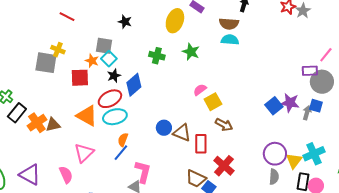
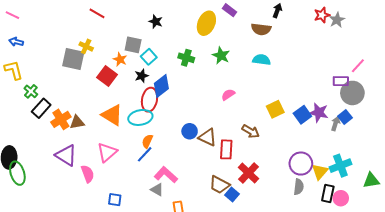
cyan semicircle: (230, 40) -> (262, 60), moved
cyan square: (109, 59) -> (149, 57), moved
red square: (80, 78) -> (107, 76), turned 36
red ellipse: (110, 99) -> (150, 100), moved, turned -55
yellow square: (213, 102) -> (275, 109), moved
blue square: (316, 106) -> (345, 117), turned 32
pink L-shape: (143, 172) -> (166, 175), turned -65
purple triangle: (30, 175) -> (66, 155), moved

